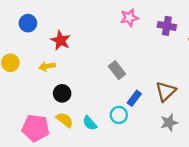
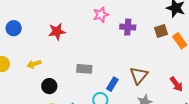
purple cross: (167, 26) -> (128, 27), moved
red star: (61, 40) -> (57, 31), moved, turned -30
gray rectangle: (117, 70) -> (84, 69), moved, turned -42

